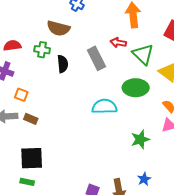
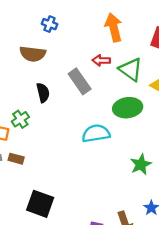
green cross: (42, 50) -> (20, 119), moved, turned -35
black square: (32, 158) -> (40, 204), moved, turned 30

